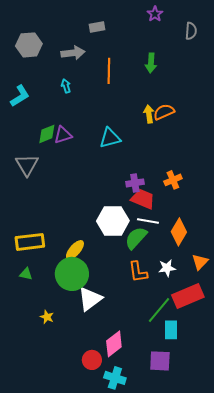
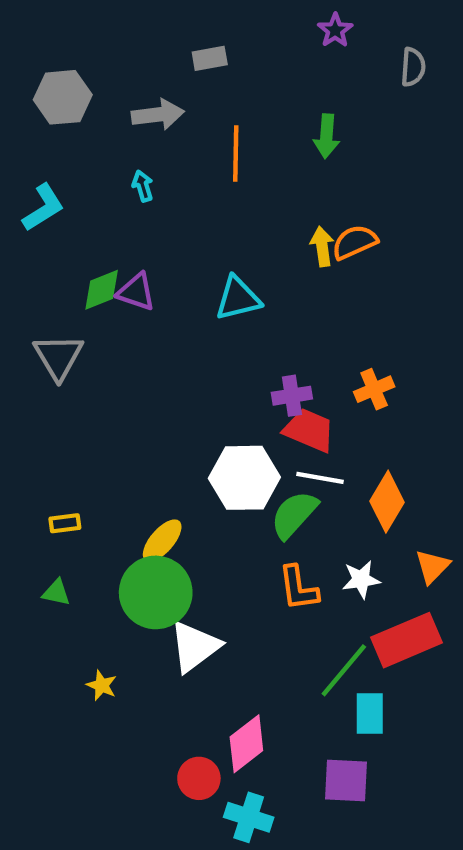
purple triangle: (63, 135) -> (136, 292), turned 36
yellow rectangle: (30, 242) -> (65, 523), size x0.5

